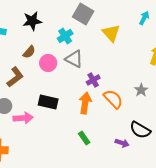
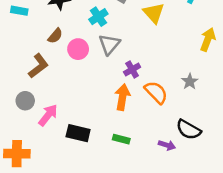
gray triangle: (74, 59) -> (109, 44), turned 42
black rectangle: (48, 102) -> (78, 133), moved
pink arrow: (23, 118) -> (48, 115), turned -48
green rectangle: (84, 138) -> (121, 139), turned -40

